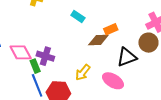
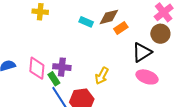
brown diamond: (98, 40) -> (109, 17), moved
pink diamond: (21, 52) -> (37, 68), turned 45
pink ellipse: (113, 81) -> (147, 77), moved

